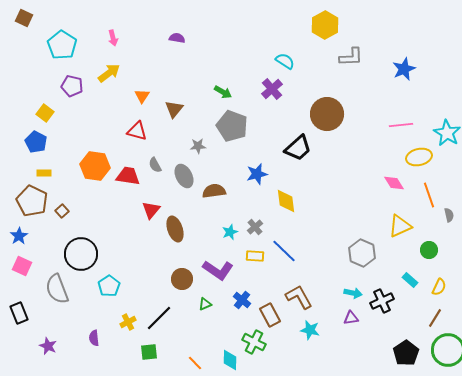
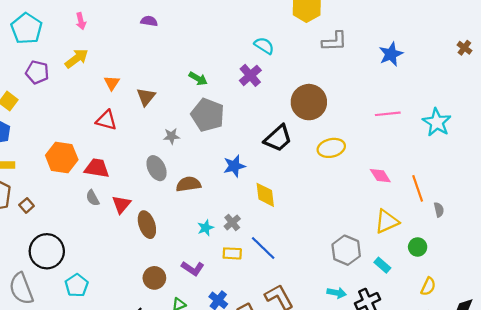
yellow ellipse: (419, 157) -> (331, 148), moved
gray semicircle: (155, 165) -> (93, 198), moved
purple L-shape: (218, 270) -> (193, 268), size x0.7
cyan rectangle: (410, 280) -> (382, 265), moved

